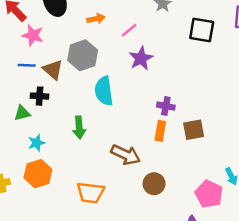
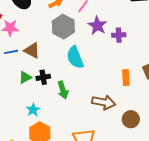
gray hexagon: (83, 55) -> (63, 27), moved
black cross: (40, 96) -> (43, 77), moved
purple cross: (166, 106) -> (119, 35), moved
green triangle: (22, 113) -> (25, 77), moved

